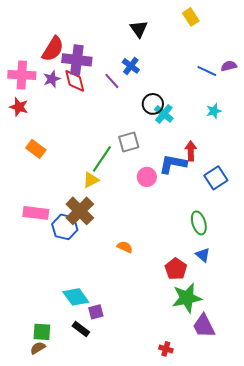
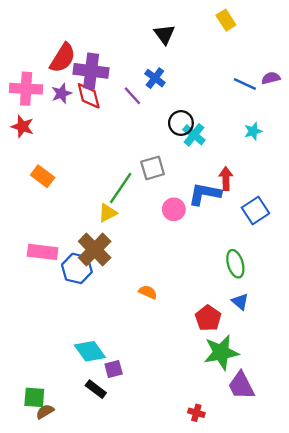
green square: (42, 332) -> (34, 397), moved

